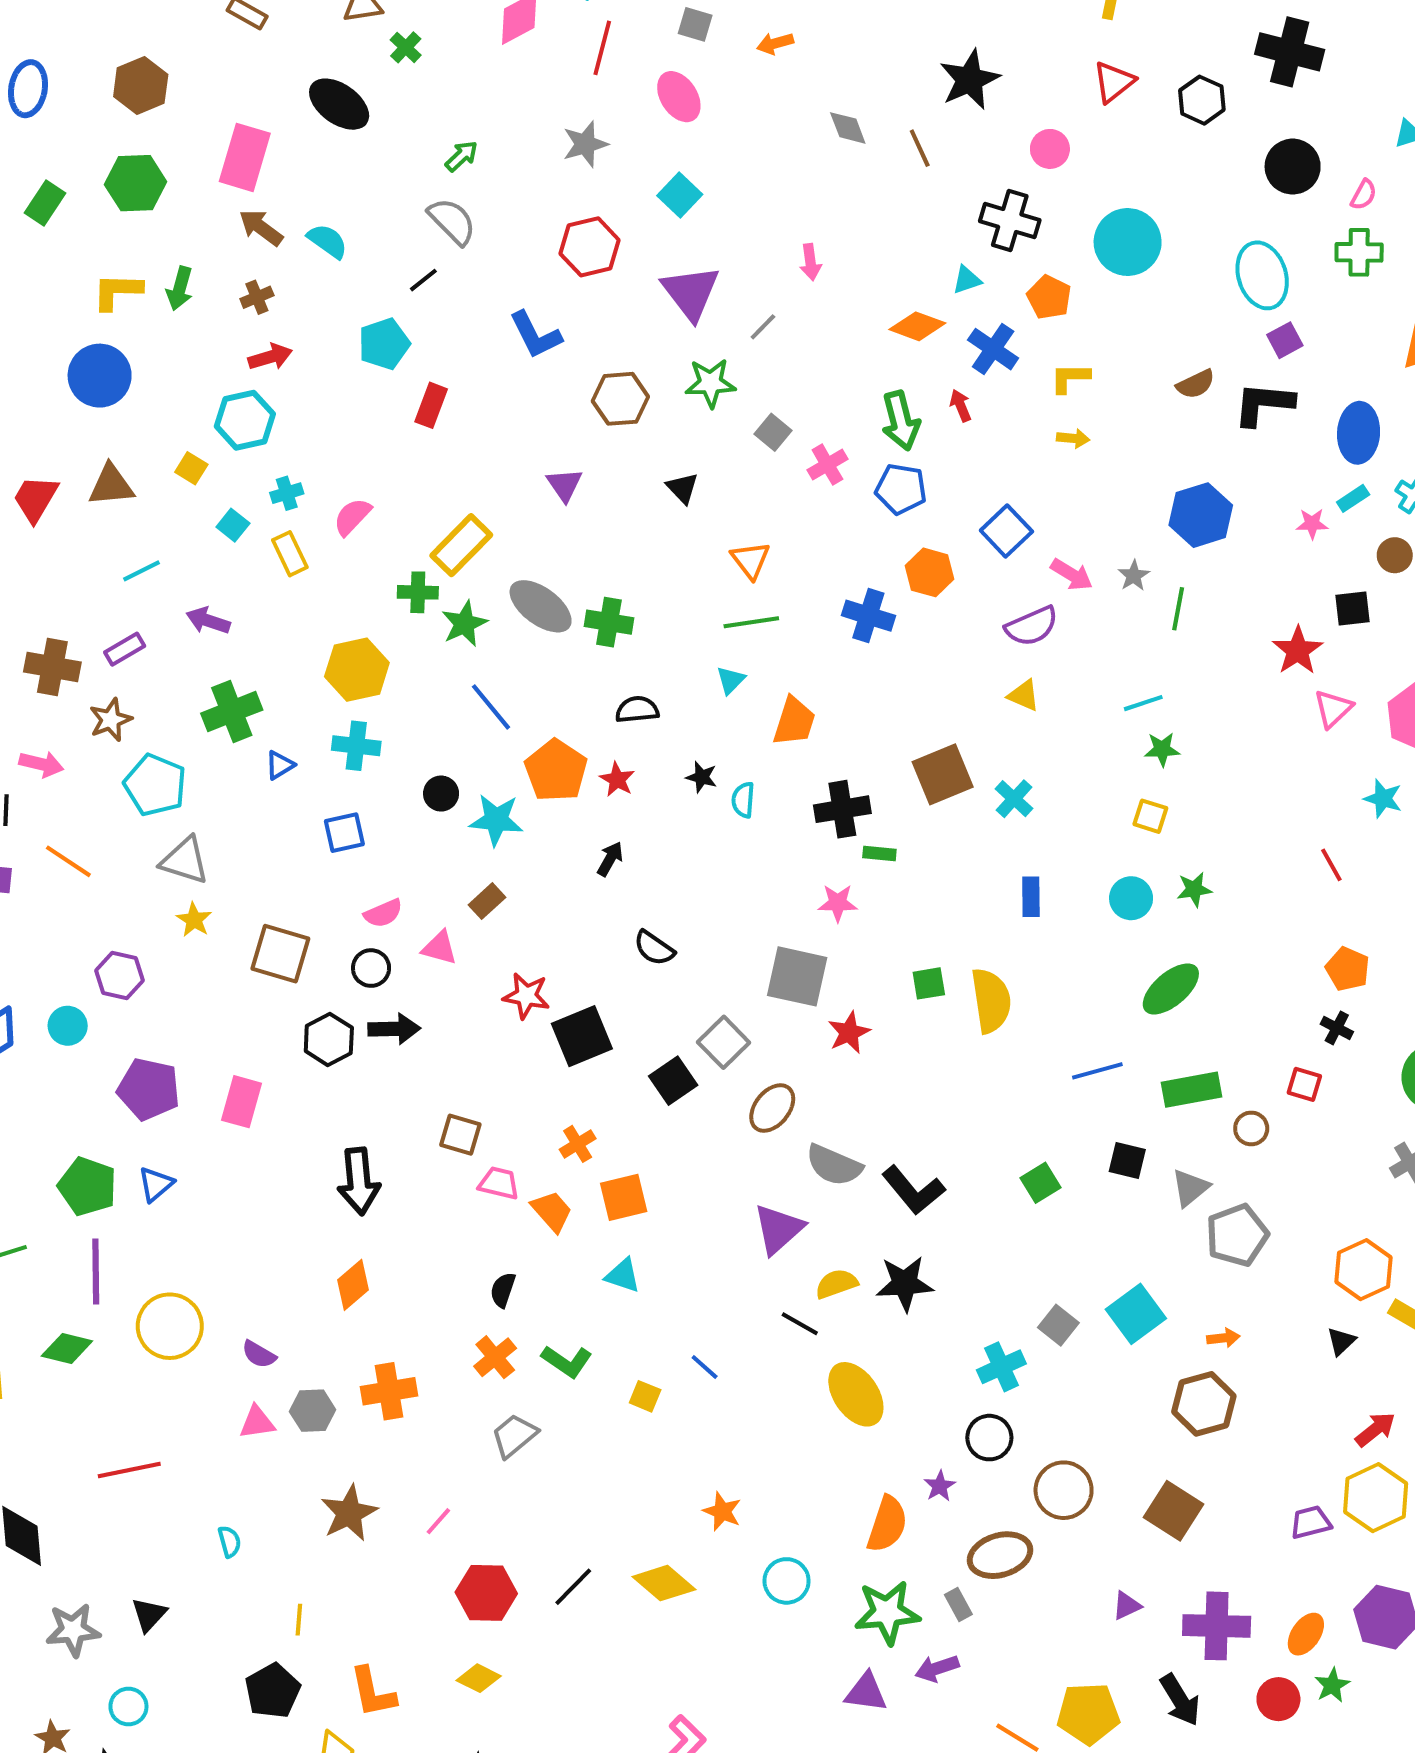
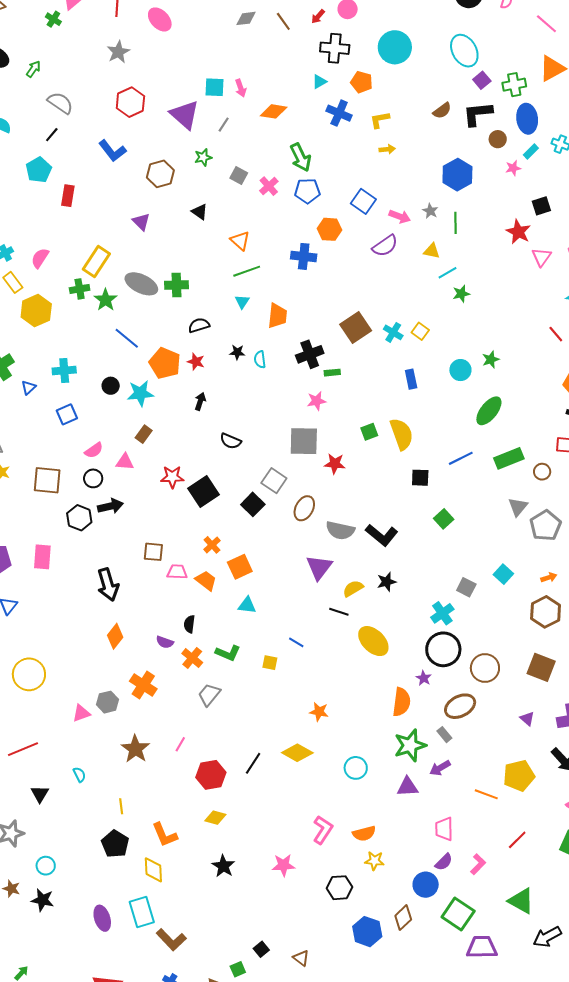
green cross: (406, 47) -> (53, 19), moved
gray diamond: (848, 128) -> (246, 18), turned -65
green arrow: (462, 156) -> (33, 69), moved
cyan square: (680, 195) -> (214, 87), moved, turned -30
green cross: (1359, 252) -> (514, 85), moved
orange diamond: (917, 326) -> (274, 111), moved
green star: (710, 383) -> (203, 157), size x0.7
red arrow: (961, 405) -> (318, 16), moved, turned -105
brown circle: (1395, 555) -> (498, 139), moved
yellow hexagon: (357, 670) -> (36, 311), moved
yellow triangle: (1024, 695) -> (432, 251), moved
yellow square: (1150, 816) -> (420, 331), moved, turned 30
red star: (849, 1033) -> (335, 464), turned -30
black square: (1127, 1160) -> (420, 478), moved
black star: (905, 1284) -> (387, 582), size x0.7
cyan square: (1136, 1314) -> (503, 574), size x0.7
purple semicircle: (259, 1354) -> (165, 642), moved
orange cross: (389, 1391) -> (143, 685), turned -36
black circle: (989, 1438) -> (443, 649), size x1.5
cyan circle: (787, 1581) -> (356, 768), moved
purple triangle: (1127, 1606) -> (527, 719), turned -42
black triangle: (149, 1615) -> (40, 794), moved

